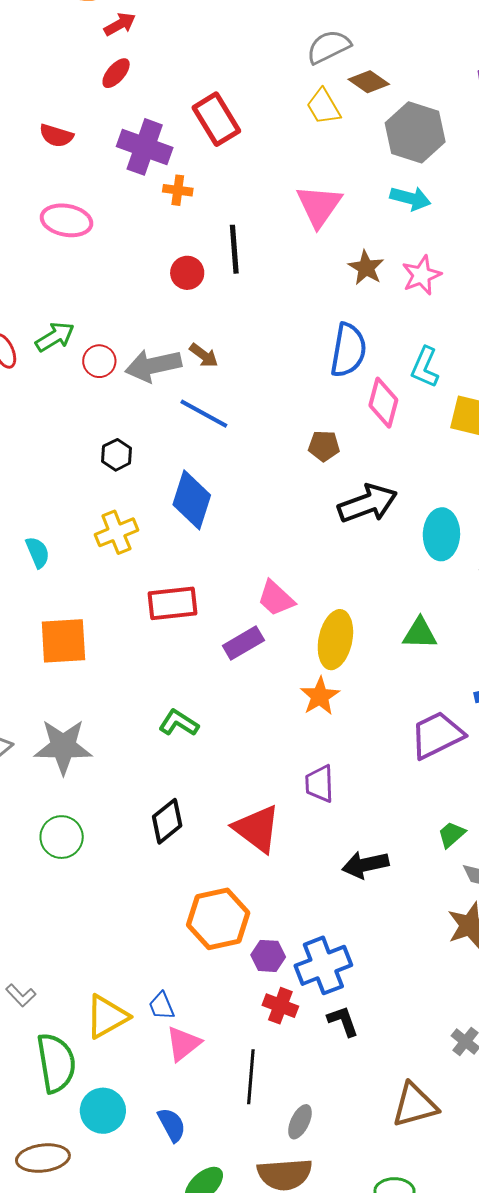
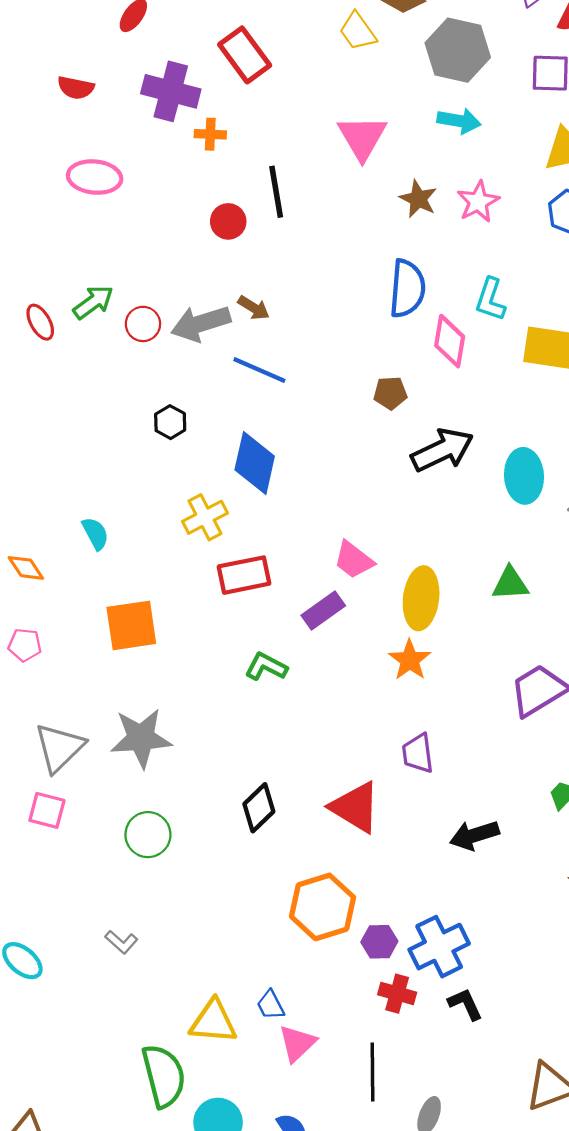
yellow cross: (116, 532) -> (205, 517), moved
green L-shape: (179, 723) -> (266, 667), moved
gray L-shape: (21, 995) -> (121, 942), moved
yellow triangle: (107, 1017) -> (213, 1022), turned 39

